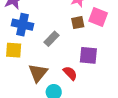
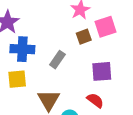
pink square: (98, 17) -> (106, 27), turned -30
red semicircle: (70, 73) -> (95, 100), moved

